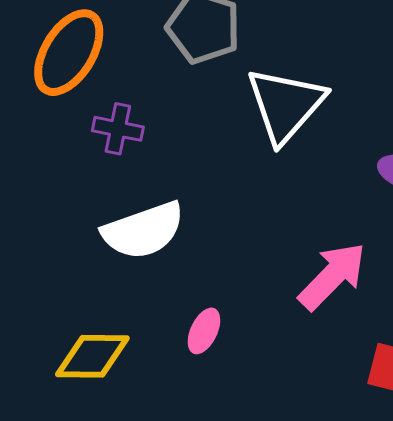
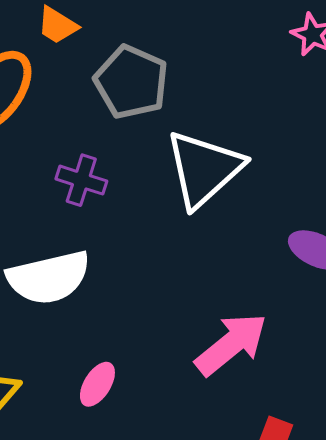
purple cross: (118, 129) -> (81, 180), moved

